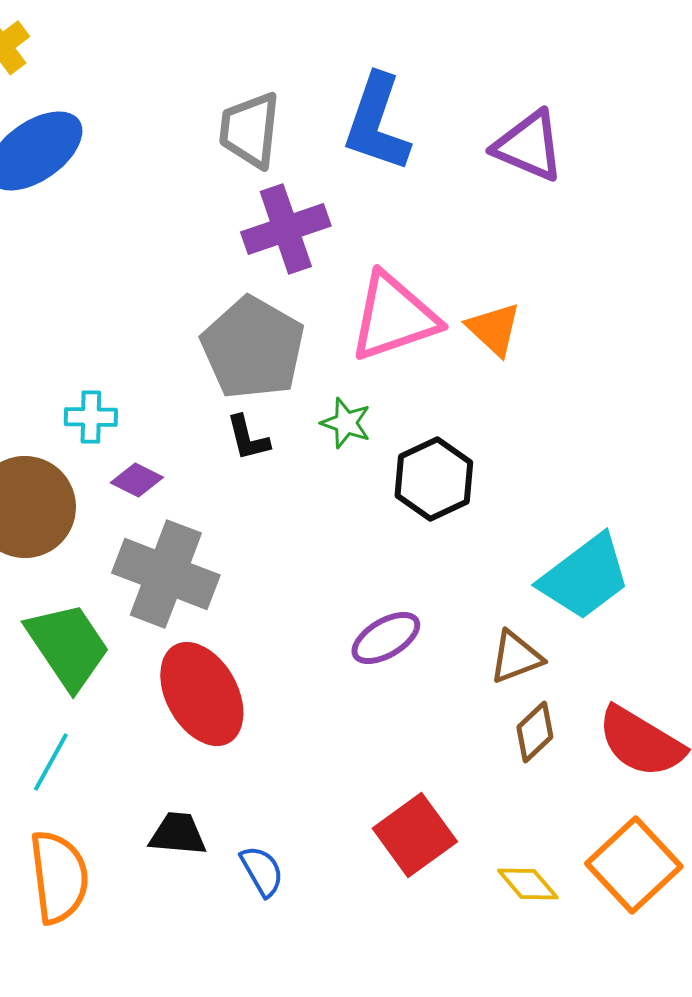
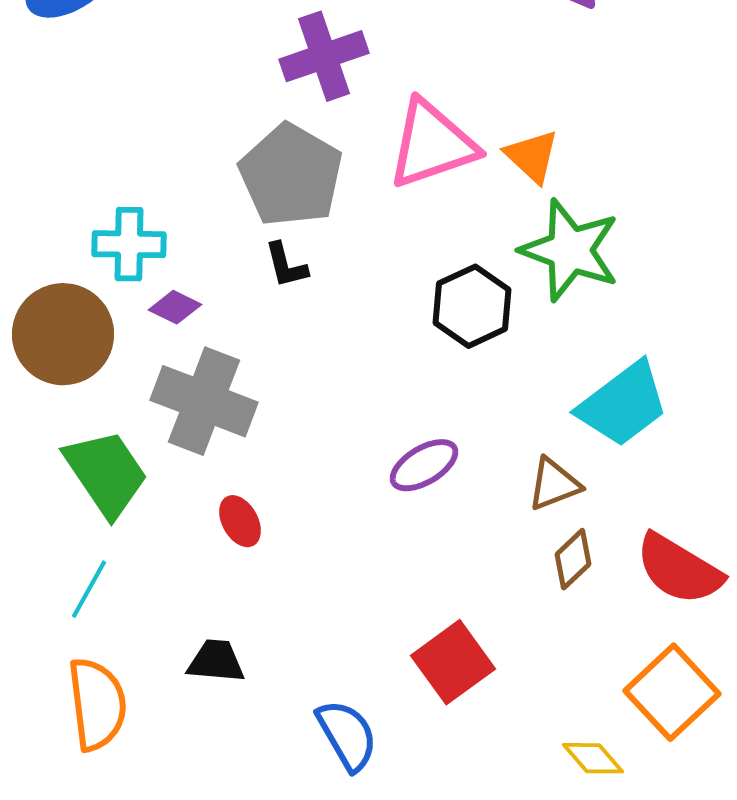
cyan cross: (91, 417) -> (129, 244), size x1.4
green star: (346, 423) -> (570, 250), moved, size x2.0
red ellipse: (202, 694) -> (240, 521), size x0.5
blue semicircle: (262, 871) -> (347, 735), moved, size x1.4
yellow diamond: (528, 884) -> (593, 758), moved

